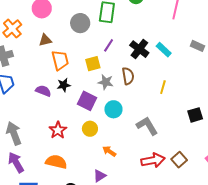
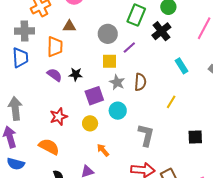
gray circle: (80, 23) -> (108, 34), moved
black cross: (139, 49) -> (161, 31), moved
orange trapezoid: (60, 60) -> (55, 47), moved
purple square: (87, 101) -> (94, 96), turned 30
gray L-shape: (147, 126) -> (146, 135), turned 30

